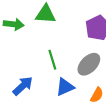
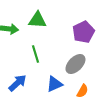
green line: (52, 60) -> (35, 54), moved

